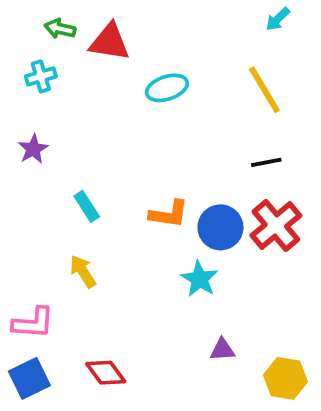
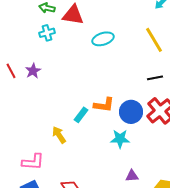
cyan cross: (41, 76) -> (47, 33), moved
cyan rectangle: (87, 206) -> (81, 115), moved, turned 70
cyan star: (199, 279) -> (120, 139), turned -30

